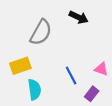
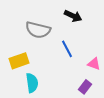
gray semicircle: (41, 32) -> (38, 30), turned 75
blue line: (71, 75) -> (67, 49), moved

